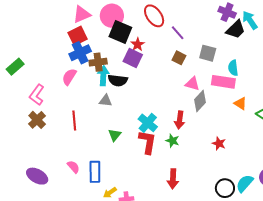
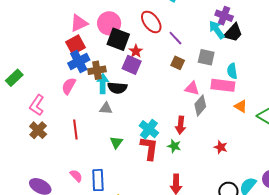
cyan arrow: (250, 20) -> (217, 30), moved

